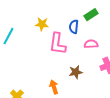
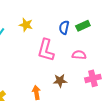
yellow star: (42, 24) -> (26, 25), moved
blue semicircle: (74, 27) -> (64, 27), moved

